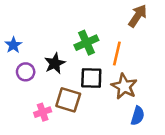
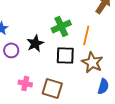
brown square: (68, 100) -> (52, 88), moved
pink cross: (43, 112) -> (25, 83), turned 32

